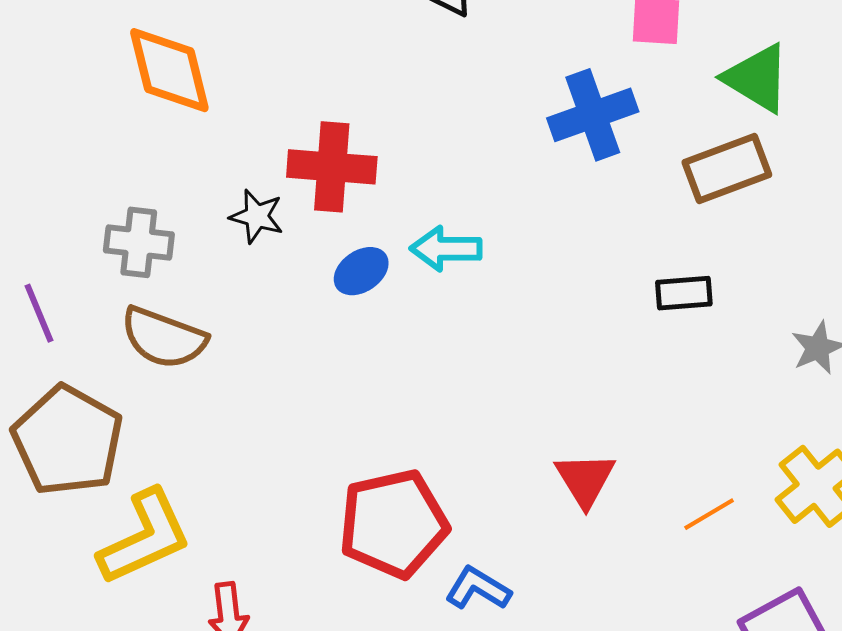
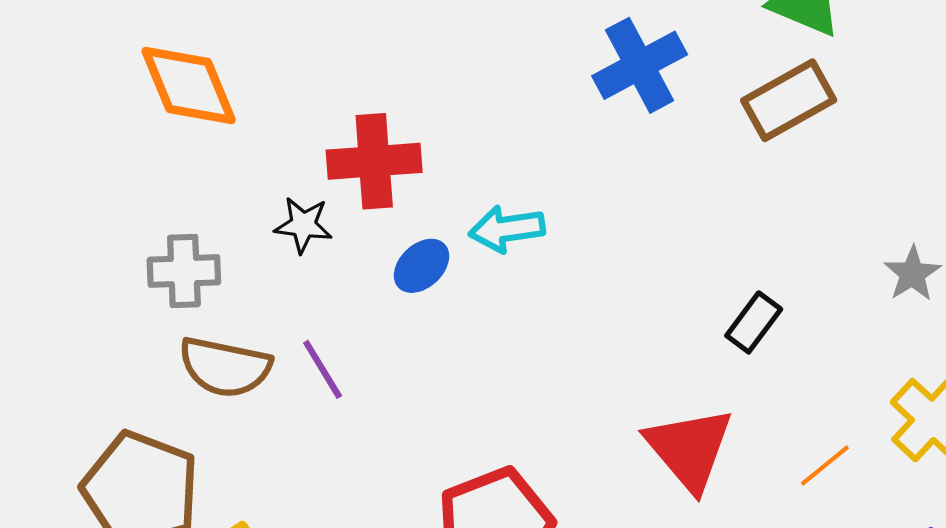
black rectangle: (684, 293) -> (754, 322), moved, turned -40
purple line: (39, 313) -> (323, 369), moved
red triangle: (585, 479) -> (689, 449), size x1.4

